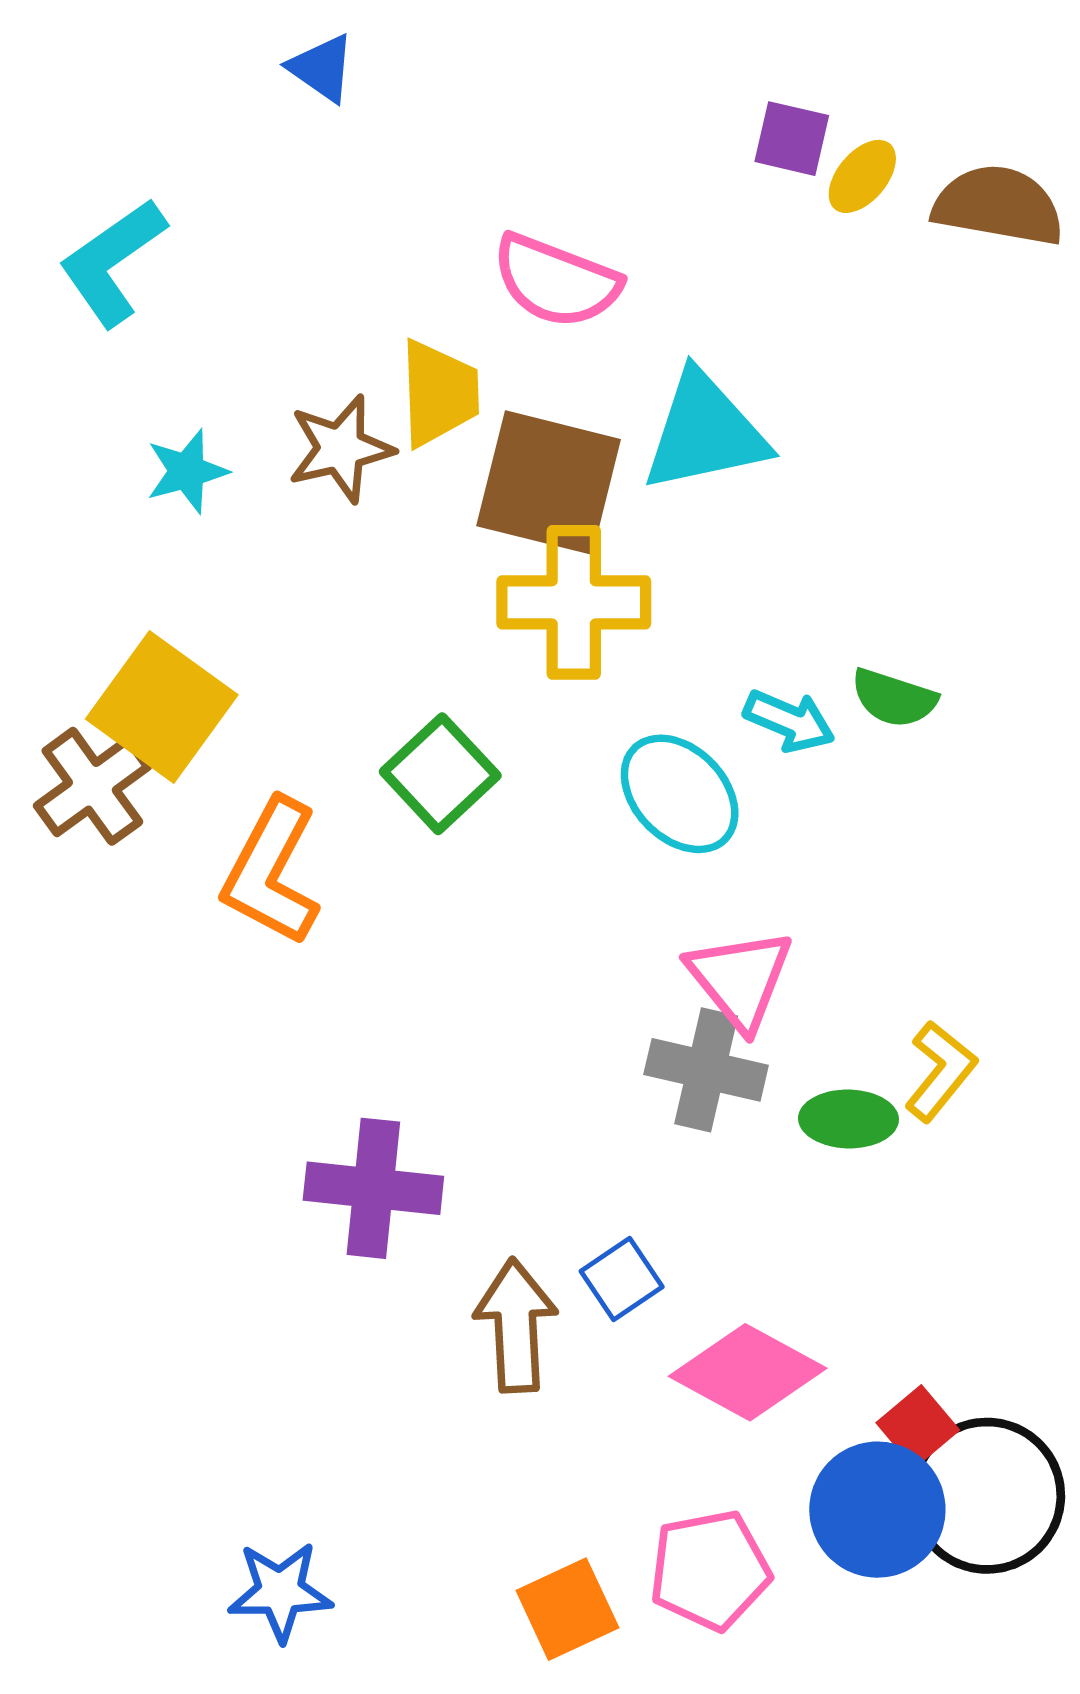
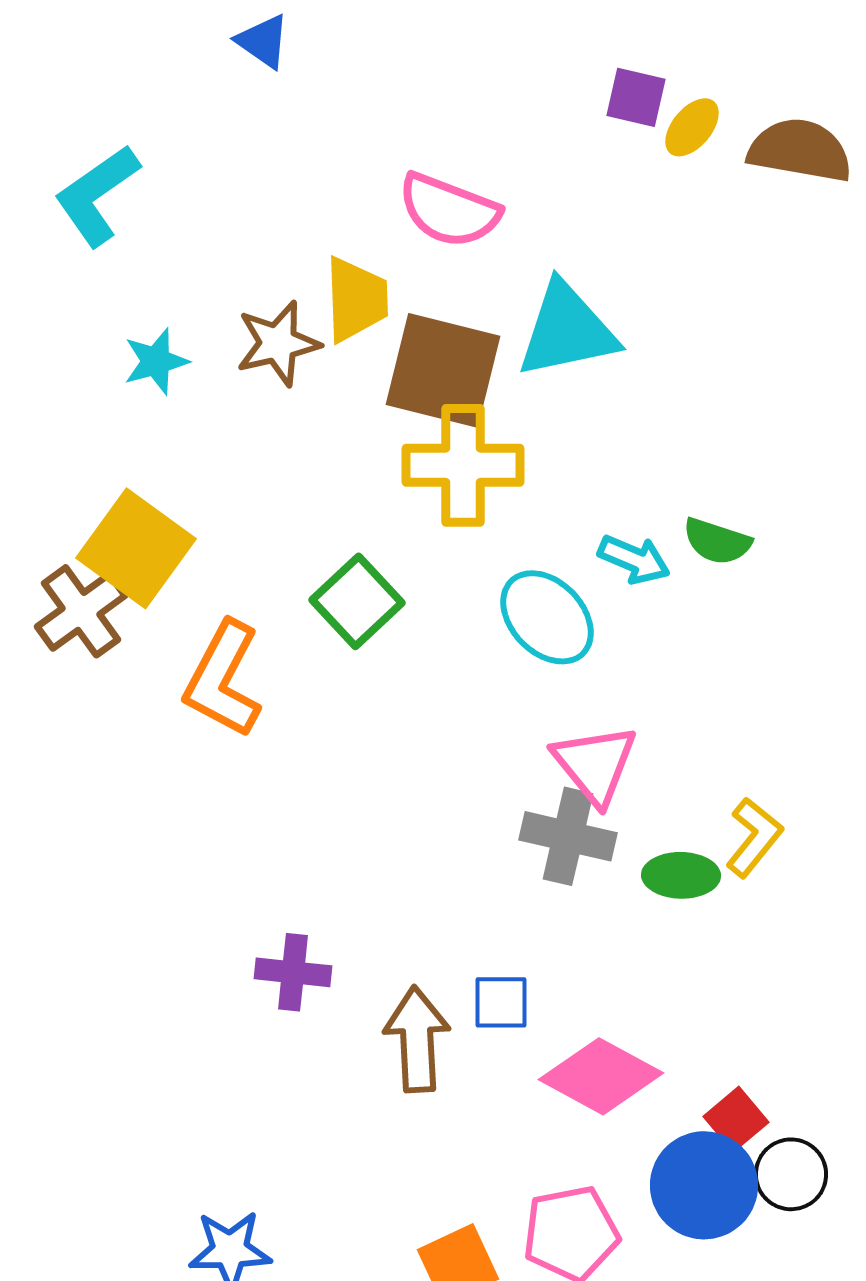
purple cross: (373, 1188) -> (293, 972), moved, size x0.7
blue square: (622, 1279) -> (501, 1002), turned 34
black circle: (987, 1496) -> (791, 1174), size x0.6

